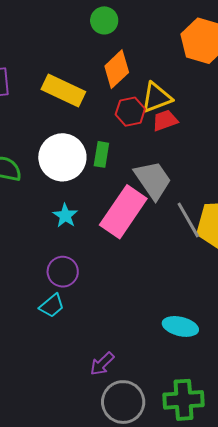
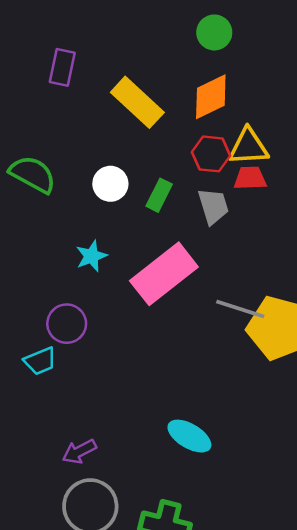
white circle: (62, 157) -> (110, 184), size x0.6
gray trapezoid: (153, 180) -> (213, 206), moved, size x0.7
gray line: (188, 220) -> (240, 309), turned -60

